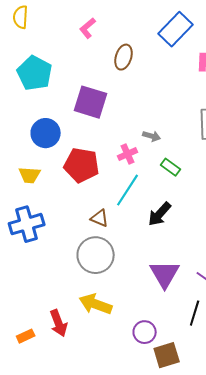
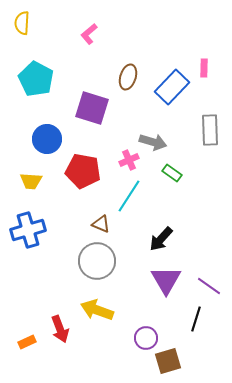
blue rectangle: (176, 29) -> (172, 87), moved
brown ellipse: (124, 57) -> (128, 77), moved
gray arrow: (152, 136) -> (153, 142), size x1.5
black arrow: (160, 214) -> (161, 239), moved

